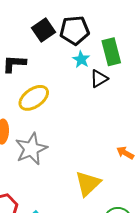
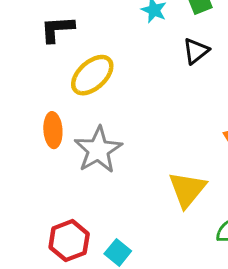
black triangle: (99, 79) -> (196, 51), moved

